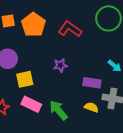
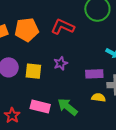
orange pentagon: (33, 25) -> (27, 30), turned -30
yellow square: (25, 79) -> (33, 71), moved, turned 30

